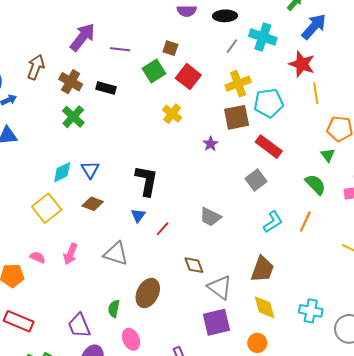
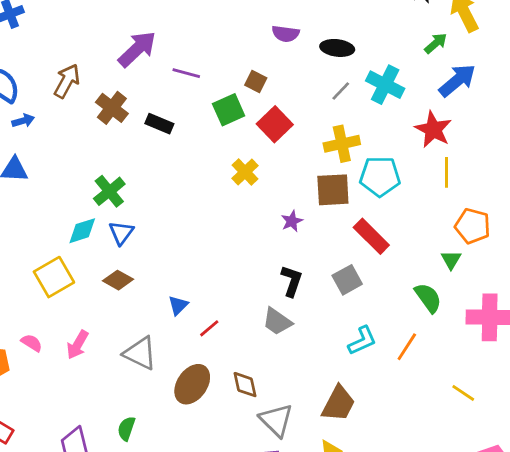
green cross: (73, 117) -> (109, 191), moved
black L-shape: (147, 181) -> (292, 281), moved, size x0.7
brown ellipse: (148, 293) -> (192, 384), moved

